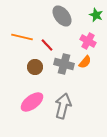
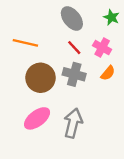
red line: (47, 45) -> (74, 48), moved
orange semicircle: (85, 62) -> (108, 73), moved
brown circle: (35, 67) -> (41, 78), size x1.6

